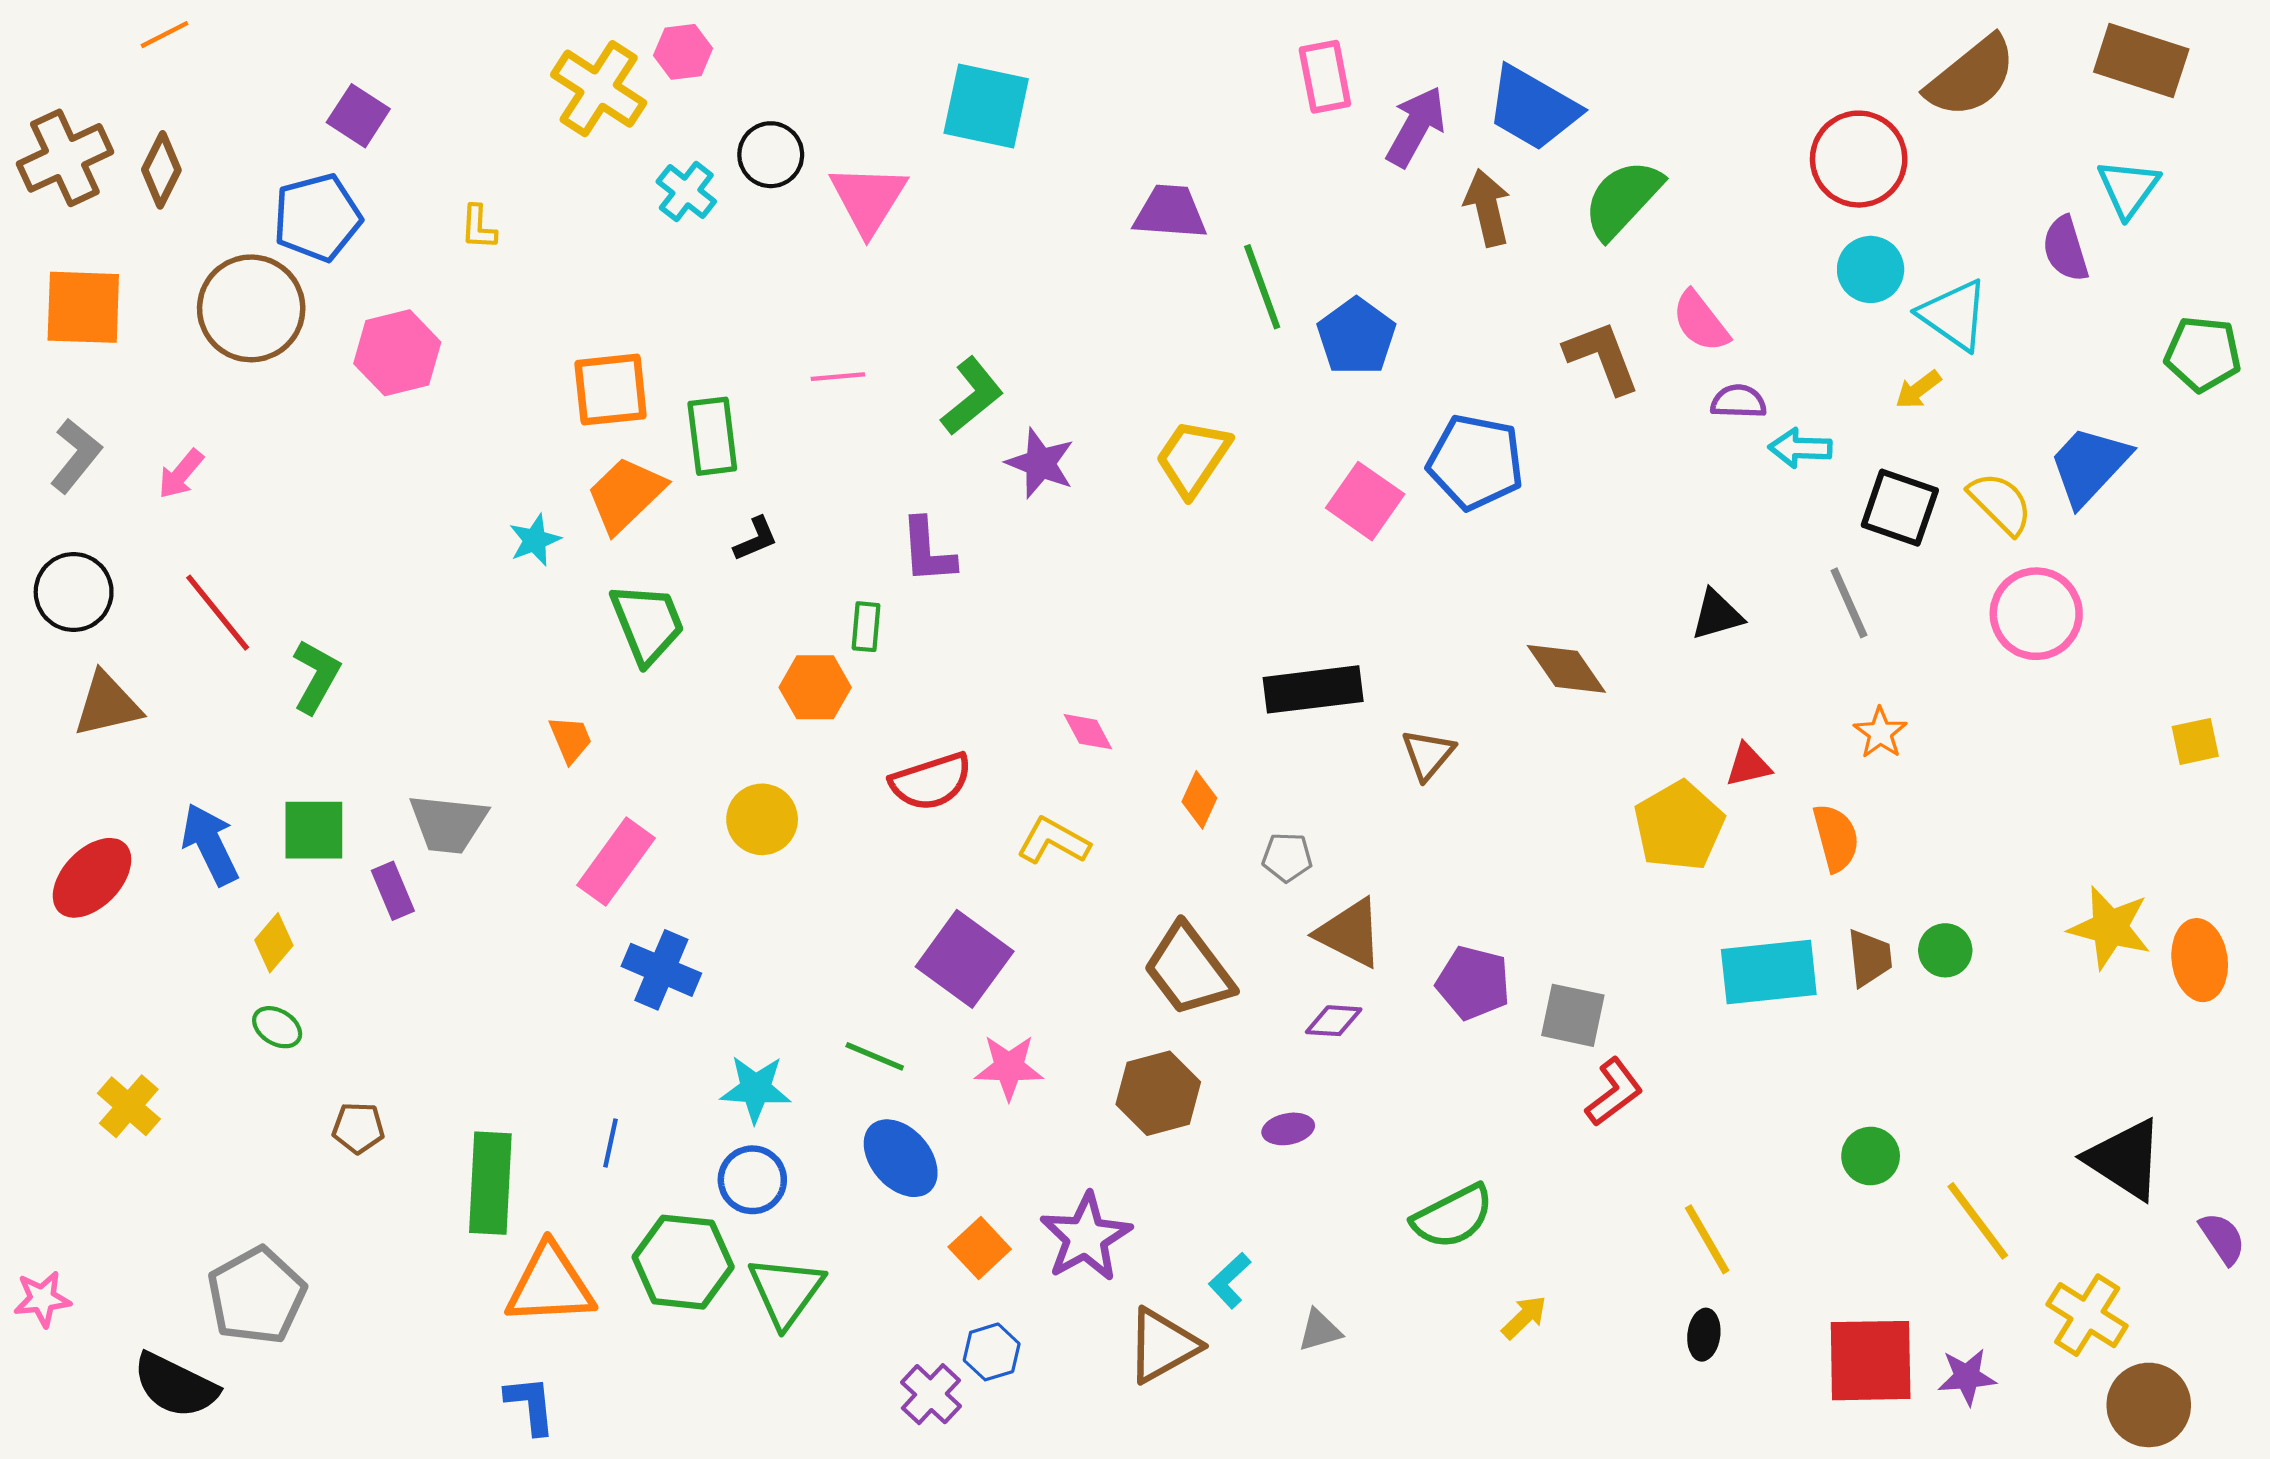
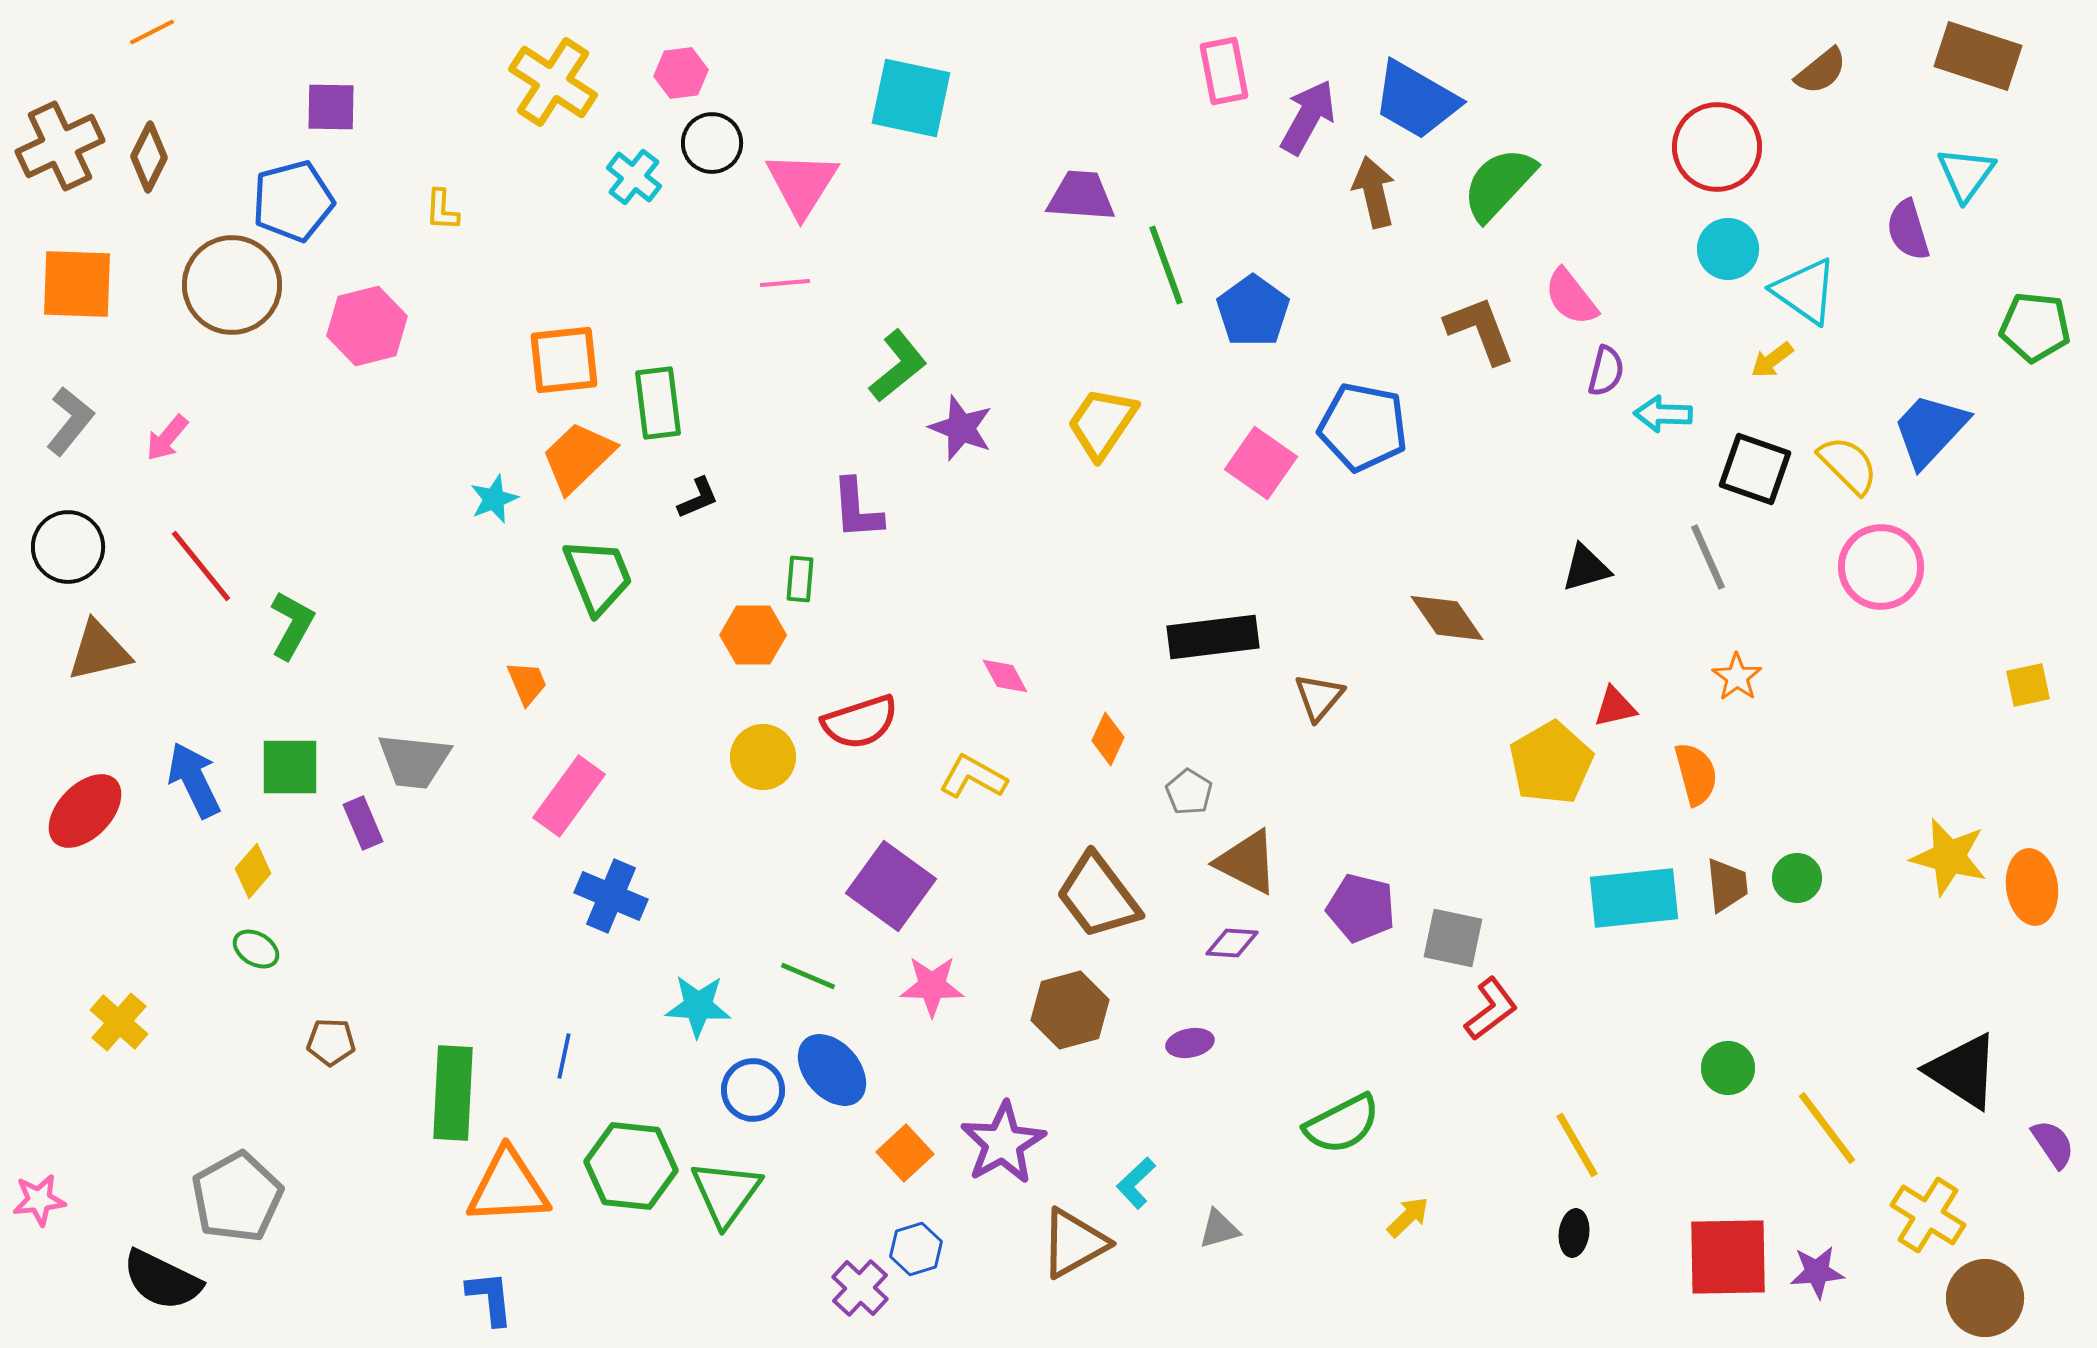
pink hexagon: (683, 52) -> (681, 73), moved
brown semicircle: (1971, 77) -> (1821, 71), size x0.6
purple square: (358, 116) -> (331, 107), turned -32
pink line: (838, 377) -> (785, 283), moved
purple semicircle: (1738, 402) -> (1606, 371), turned 102
yellow circle: (762, 819) -> (763, 757), moved
gray pentagon: (1287, 857) -> (1189, 792), turned 30
blue circle: (752, 1180) -> (753, 1090), moved

